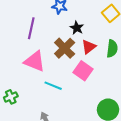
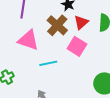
cyan line: (53, 86) -> (48, 63), turned -30

